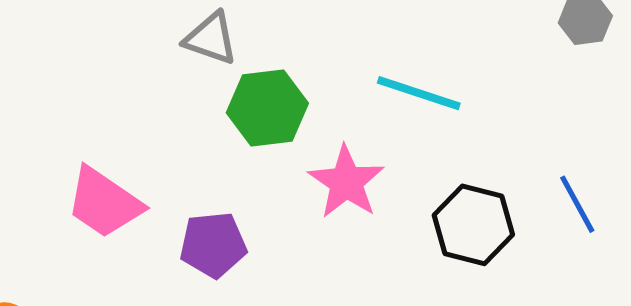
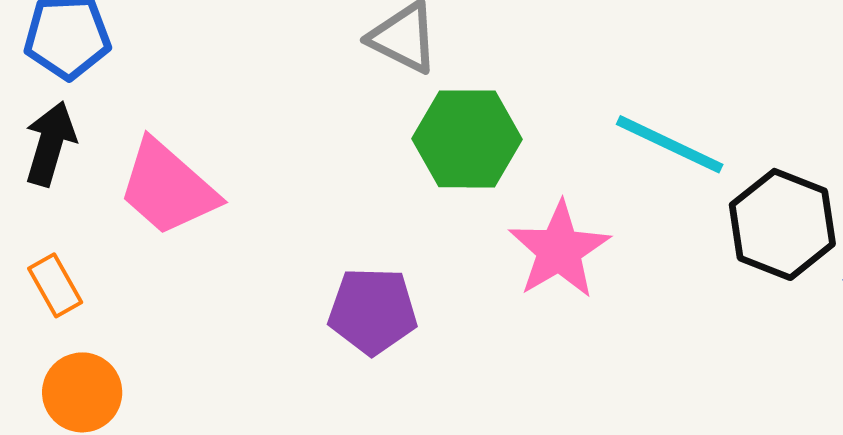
pink trapezoid: (104, 203) -> (168, 188), moved
black hexagon: (473, 225) -> (782, 224), moved

